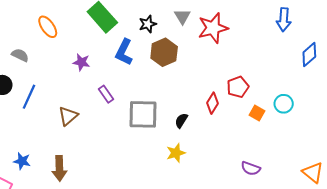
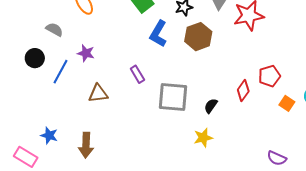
purple star: (81, 62) -> (86, 53), moved
brown triangle: (68, 116) -> (98, 93), turned 30

